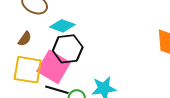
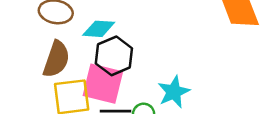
brown semicircle: (25, 39) -> (56, 59), size x1.8

